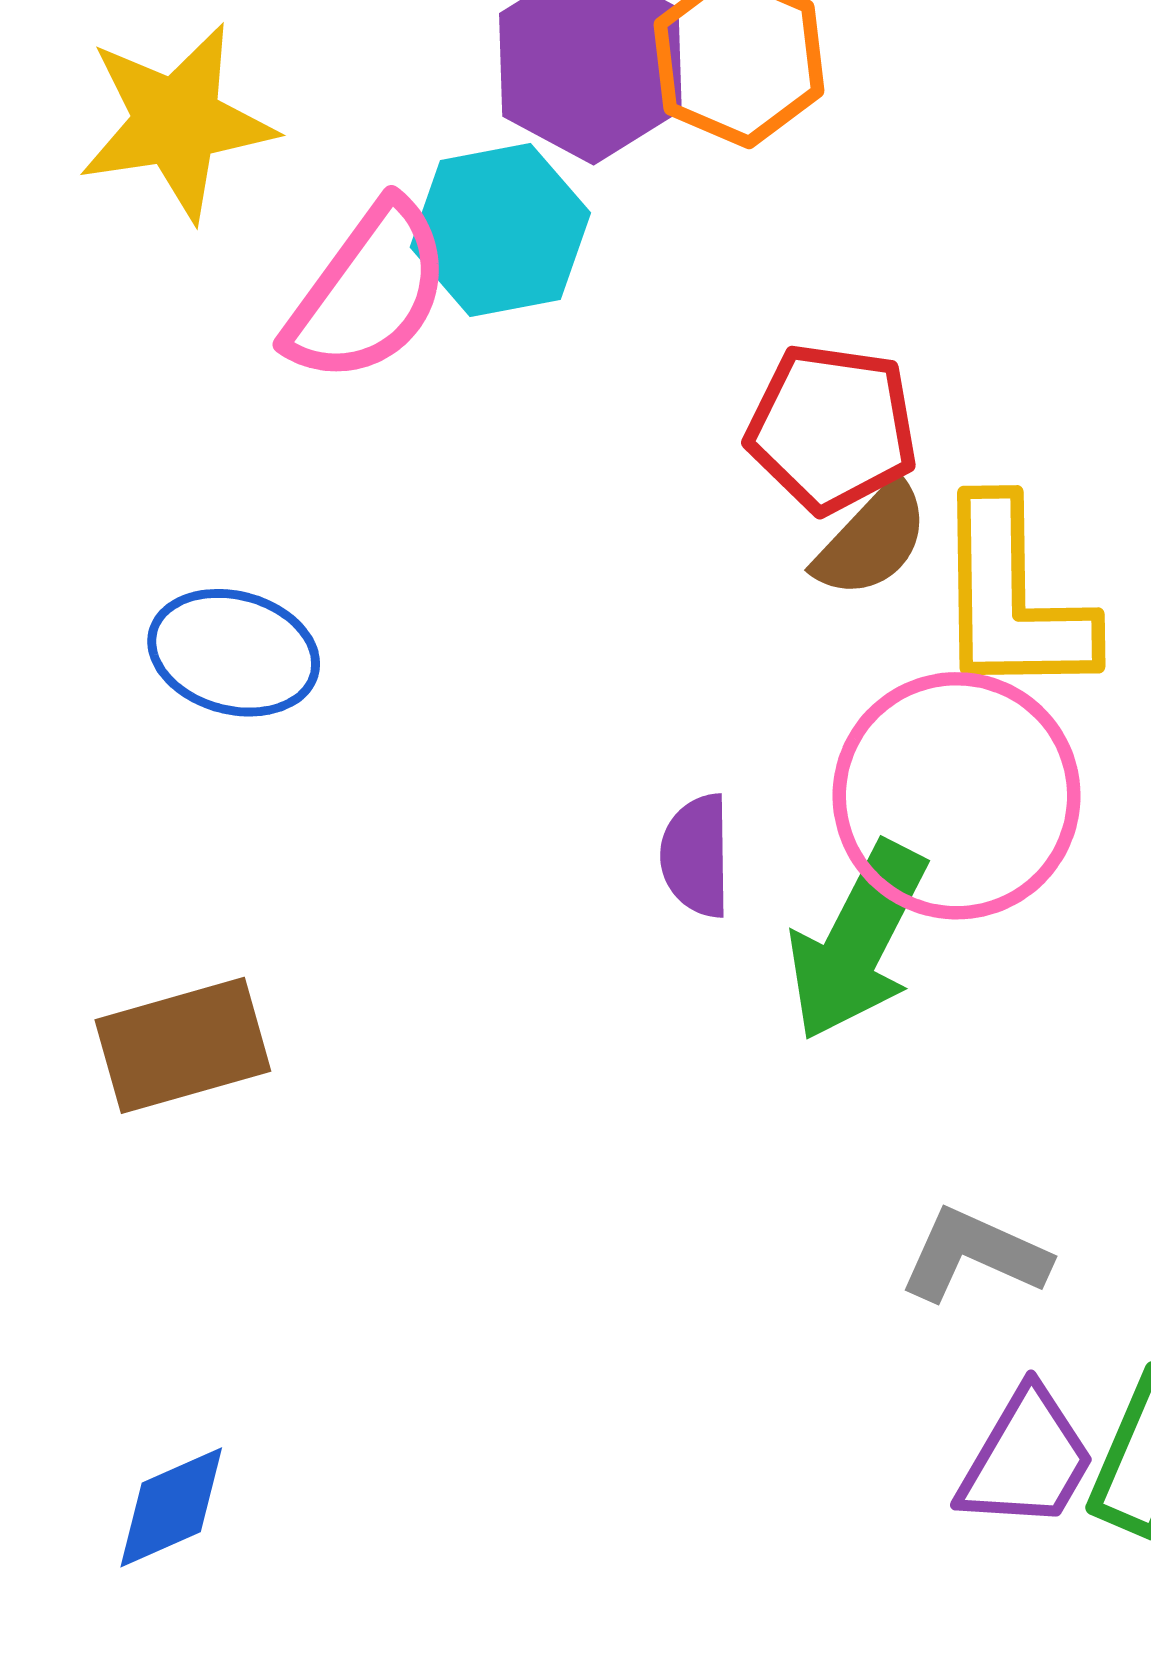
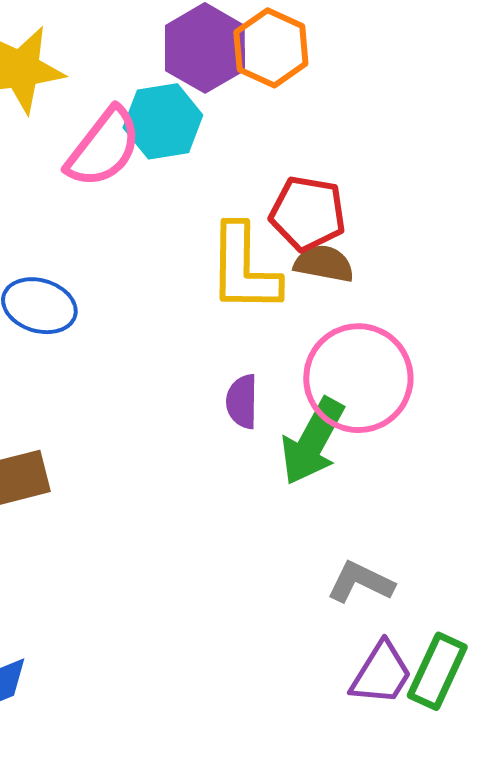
brown semicircle: (872, 540) -> (324, 264), turned -124
yellow L-shape: (1012, 599) -> (244, 269), moved

